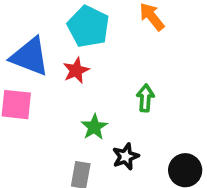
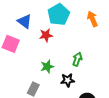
blue triangle: (30, 57) -> (25, 21), size x0.7
black star: (126, 156) -> (68, 80), moved

